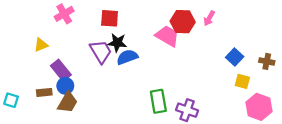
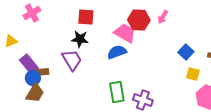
red square: (110, 18) -> (86, 17), moved
purple trapezoid: (101, 51) -> (72, 60), moved
blue semicircle: (127, 57) -> (117, 52), moved
brown rectangle: (44, 92) -> (42, 72), moved

